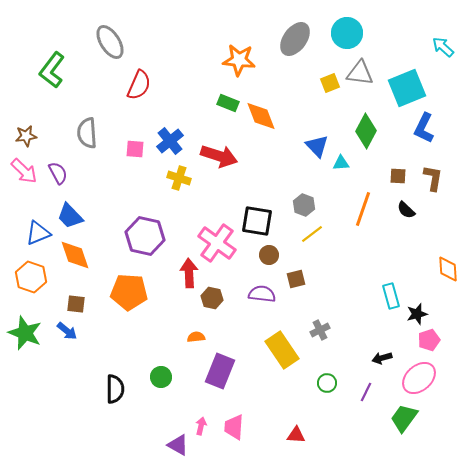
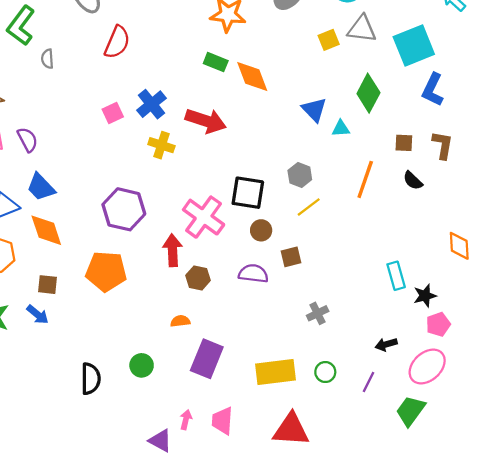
gray semicircle: (87, 133) -> (47, 59), moved, size x0.6
pink square: (135, 149) -> (113, 113), turned -30
yellow rectangle: (282, 350) -> (275, 372), moved, turned -63
red triangle: (296, 435) -> (291, 430), size x1.8

